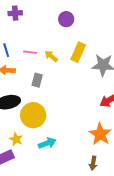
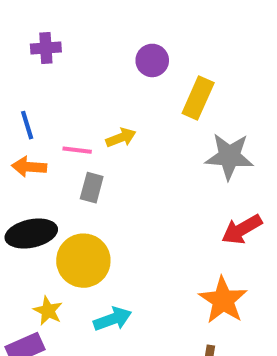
pink line: (30, 52) -> (77, 150), moved
yellow rectangle: (78, 52) -> (198, 98), moved
yellow arrow: (51, 56) -> (121, 138), turned 120

